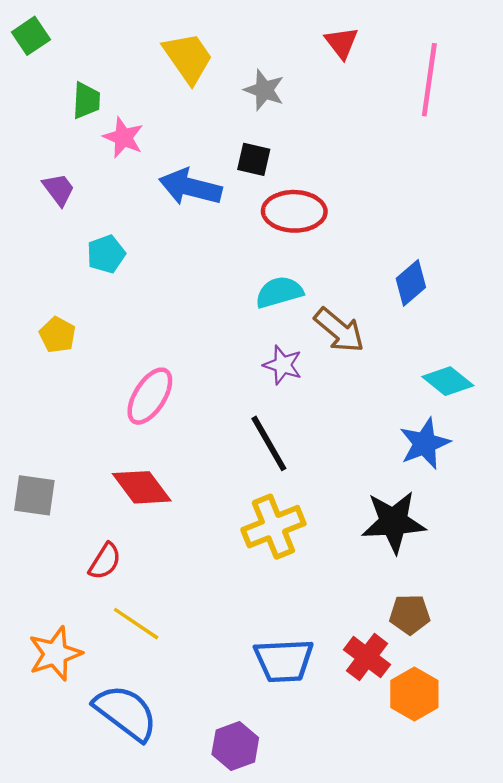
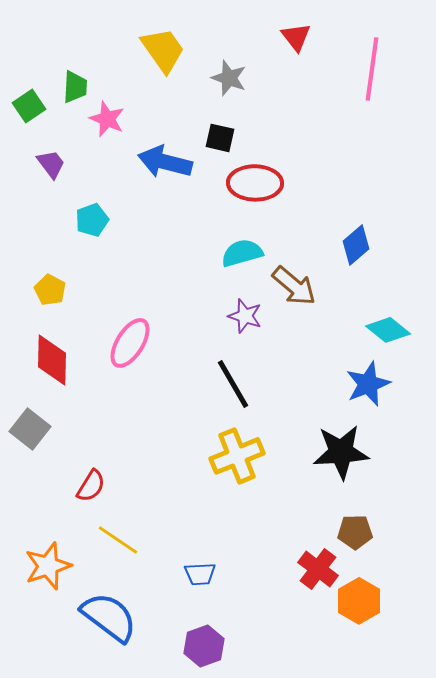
green square: (31, 36) -> (29, 106), moved
red diamond: (142, 487) -> (52, 360), moved, turned 38
gray square: (34, 495) -> (30, 429), turned 30
blue trapezoid: (284, 661) -> (200, 574), moved, size x0.6

